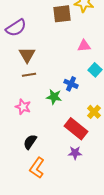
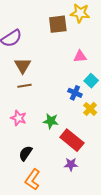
blue cross: (71, 84) -> (75, 93), moved
green star: (54, 97) -> (51, 121), moved
yellow cross: (94, 112) -> (90, 109), moved

